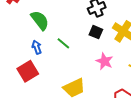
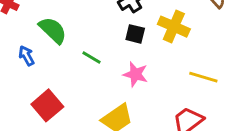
blue arrow: (37, 47) -> (26, 56), moved
pink star: (104, 61) -> (135, 74), moved

